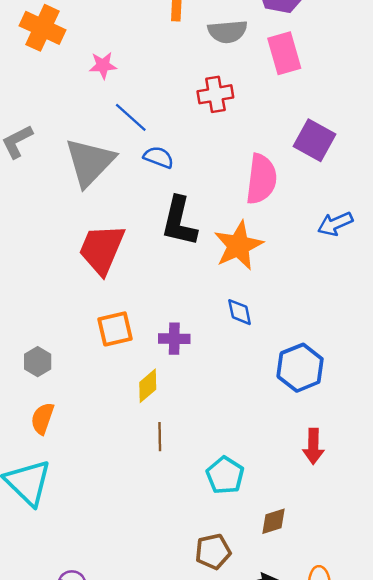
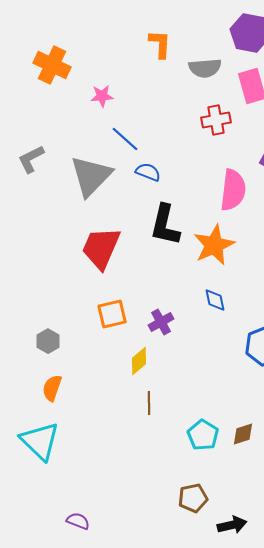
red cross: (215, 94) -> (216, 120), moved
purple cross: (174, 339) -> (161, 322), turned -30
brown diamond: (273, 521) -> (243, 434), moved

